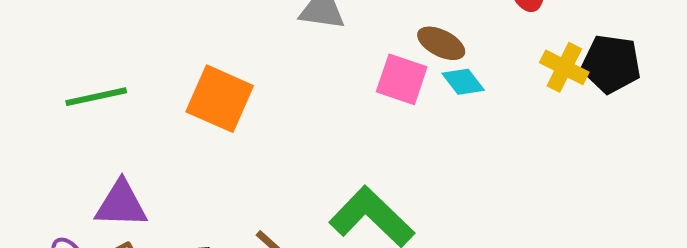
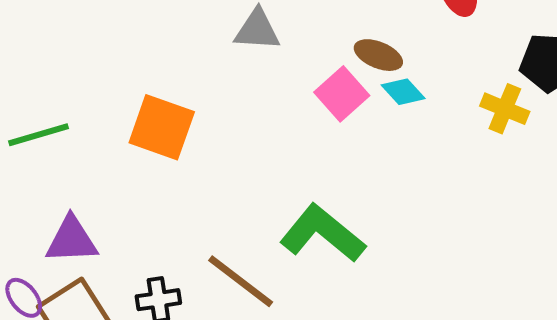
yellow cross: (564, 67) -> (505, 109), moved
pink square: (402, 79) -> (342, 94), turned 34

